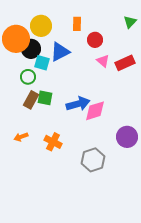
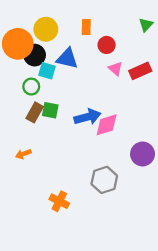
blue triangle: (60, 52) -> (67, 58), turned 40
orange cross: (53, 142) -> (59, 201), moved

